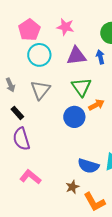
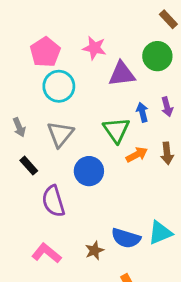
purple triangle: (76, 56) -> (122, 74), moved
blue arrow: (100, 57) -> (142, 112), moved
blue circle: (74, 117) -> (89, 171), moved
purple semicircle: (21, 139) -> (53, 201), moved
brown star: (72, 187) -> (94, 250), moved

